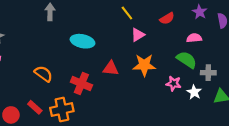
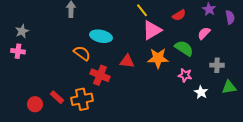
pink triangle: (138, 35) -> (152, 30), size x1.5
pink semicircle: (194, 38) -> (204, 33), turned -40
green semicircle: (187, 60) -> (184, 48), moved
orange semicircle: (43, 74) -> (82, 53), moved
white star: (194, 92) -> (201, 92), moved

